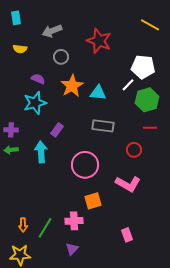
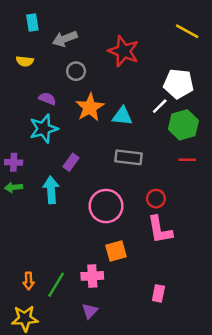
cyan rectangle: (16, 18) -> (32, 22), moved
red circle: (134, 150) -> (156, 199), moved
pink L-shape: (128, 184) -> (160, 230), turned 50
pink rectangle: (127, 235) -> (158, 293), turned 32

